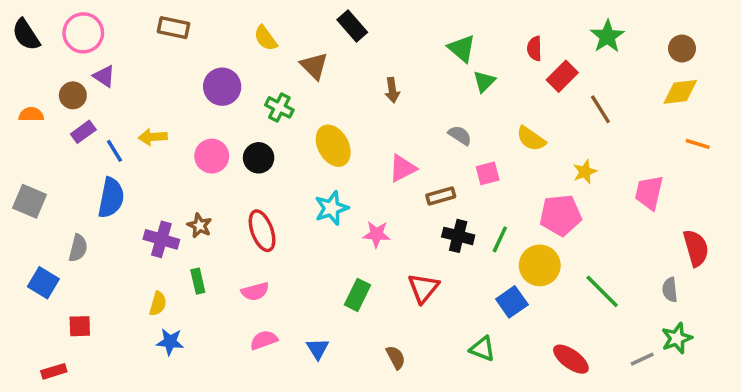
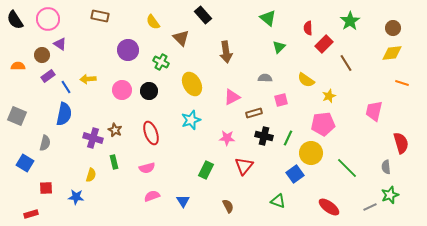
green triangle: (462, 48) -> (268, 18), moved
brown arrow: (392, 90) -> (226, 52), size x1.5
gray semicircle: (460, 135) -> (265, 78), turned -32
yellow star: (585, 172) -> (329, 96), moved
pink star: (377, 234) -> (227, 138), moved
blue star: (170, 342) -> (76, 197), moved

